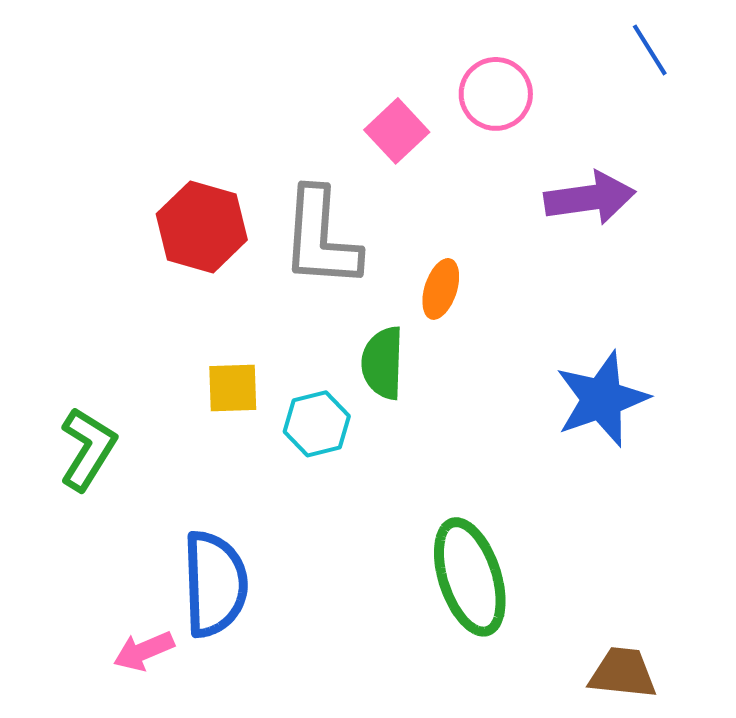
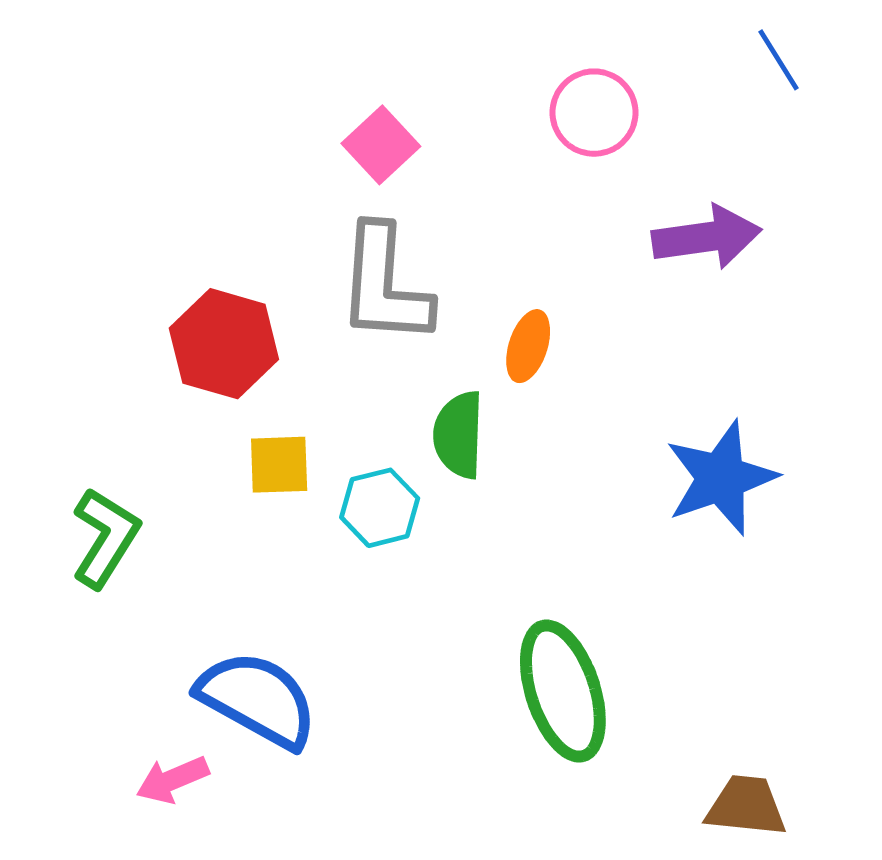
pink square: (397, 131) -> (381, 145), moved
red hexagon: (202, 227) -> (224, 344), moved
blue semicircle: (215, 584) -> (257, 699), turned -59

